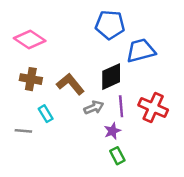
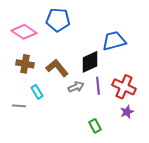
blue pentagon: (110, 25) -> (58, 20), moved
purple star: (112, 131) -> (127, 112), moved

